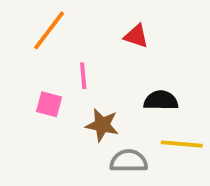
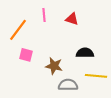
orange line: (49, 30) -> (18, 30), moved
pink line: (83, 76) -> (44, 15), moved

